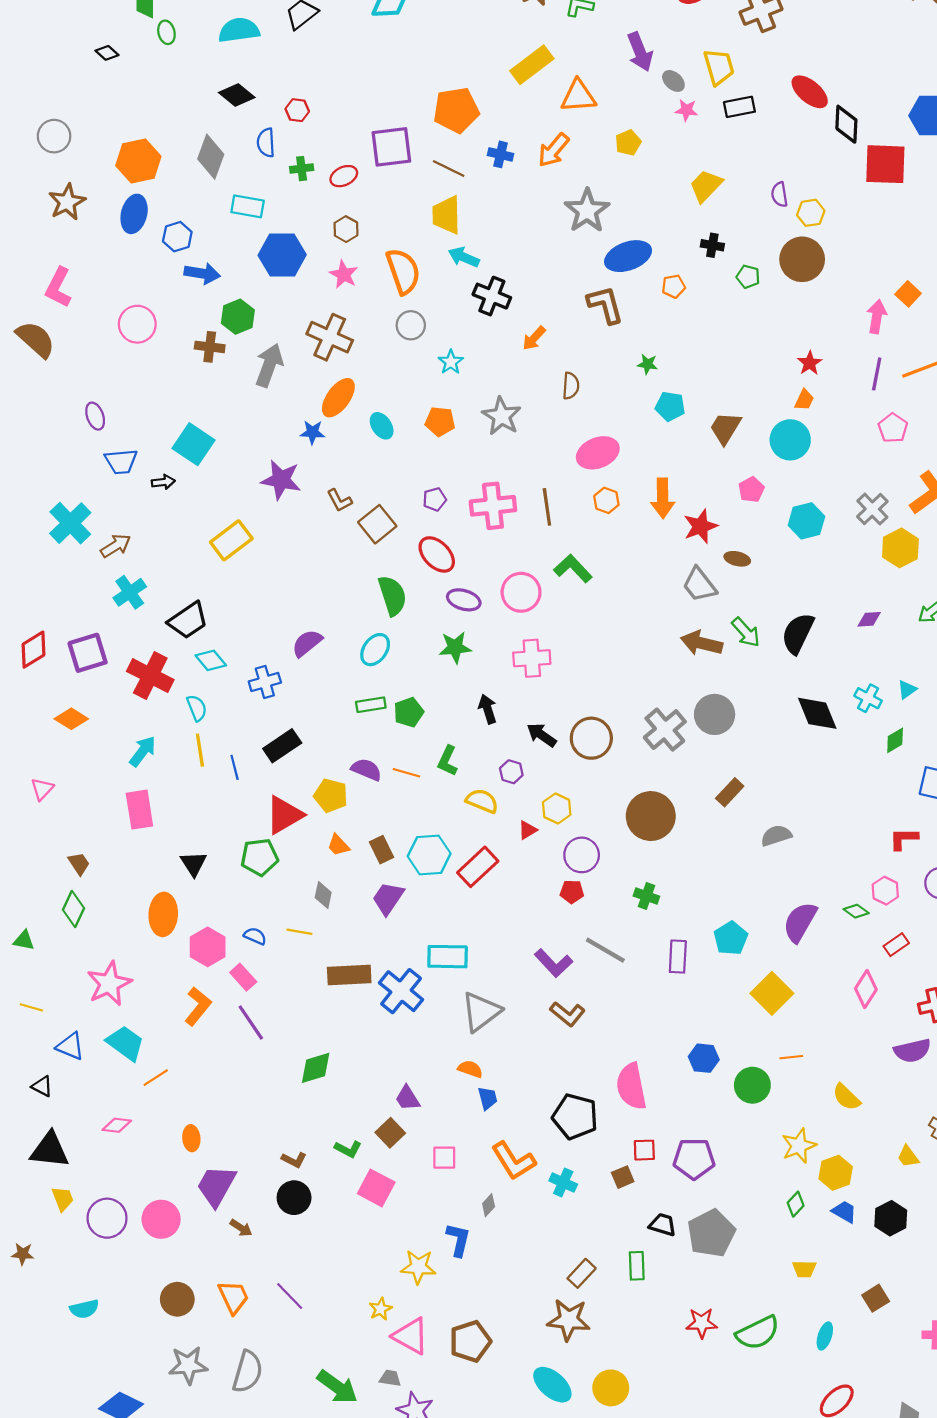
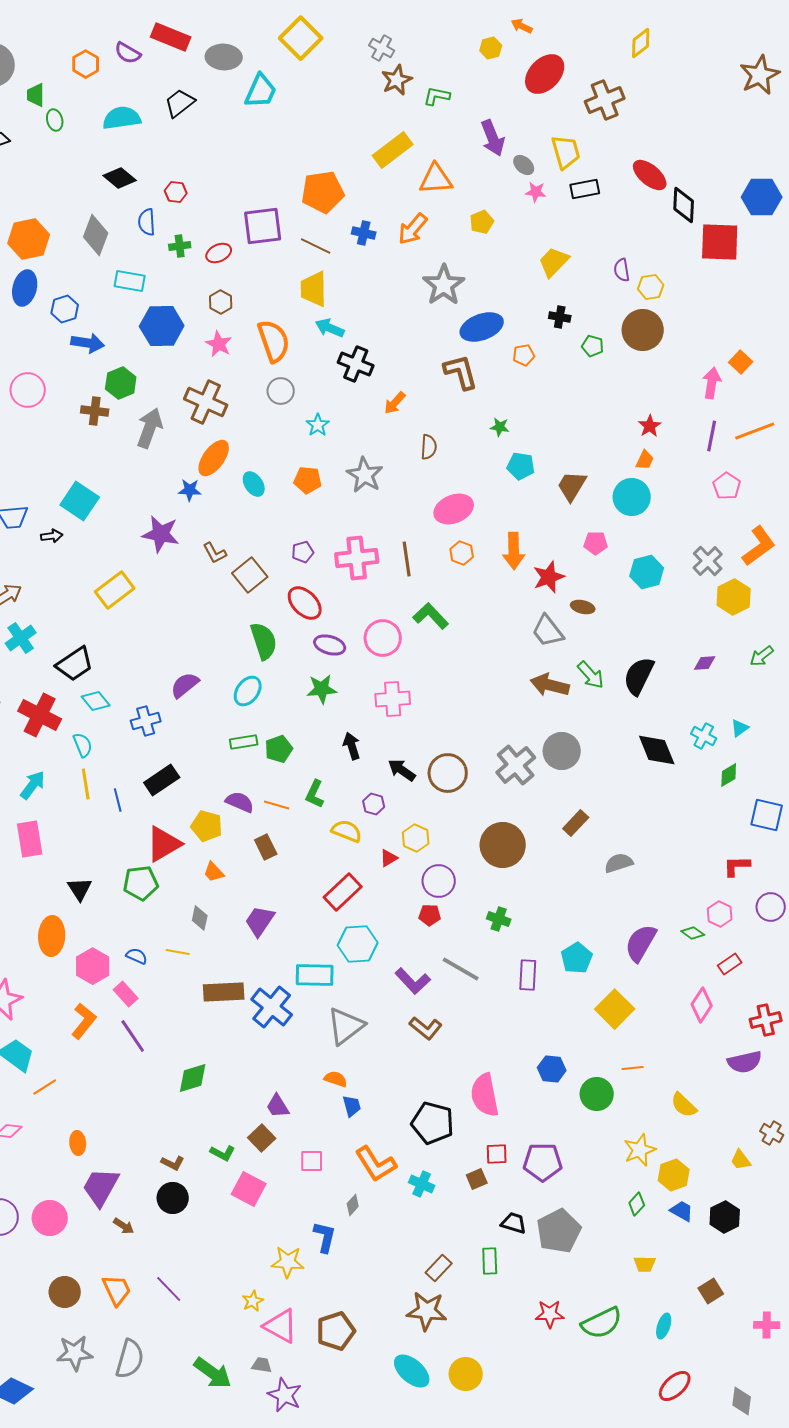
pink pentagon: (751, 490) -> (596, 543), turned 30
brown rectangle: (382, 850) -> (266, 847), moved
cyan hexagon: (429, 855) -> (358, 944), moved

